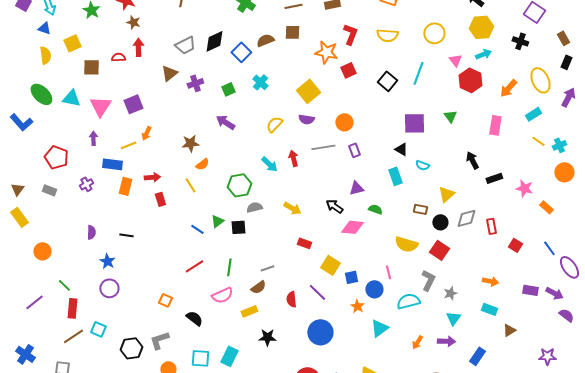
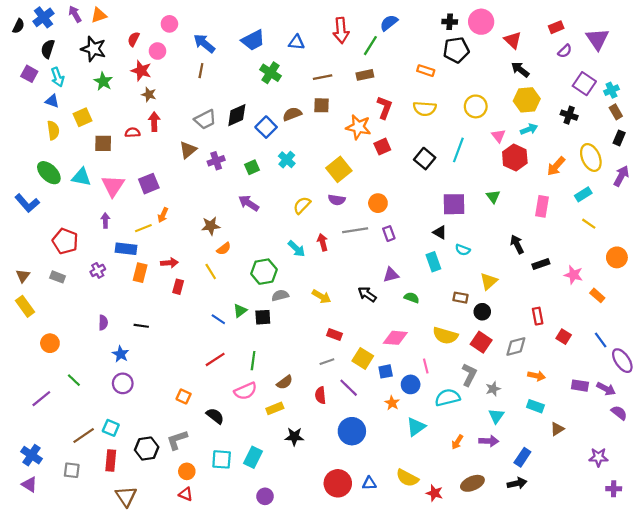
cyan cross: (559, 145) -> (611, 90), moved
red rectangle: (160, 199) -> (178, 287), turned 32
gray diamond: (466, 218) -> (516, 346), moved
pink diamond: (352, 227) -> (395, 338), moved
gray line: (267, 268) -> (327, 362), moved
red rectangle: (72, 308) -> (111, 461), moved

